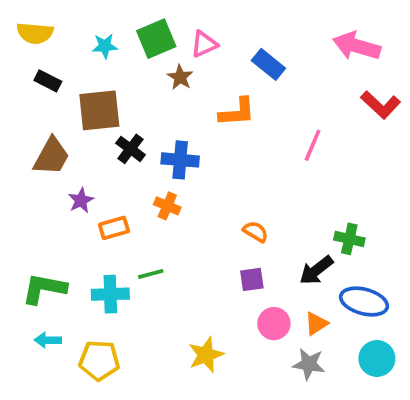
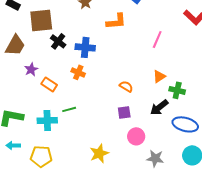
orange rectangle: (114, 228) -> (49, 84), turned 49
orange triangle: (316, 324) -> (159, 76), moved

